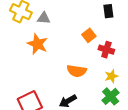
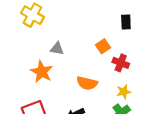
gray triangle: (44, 18) -> (57, 49), moved
orange star: (37, 44) -> (42, 72), moved

